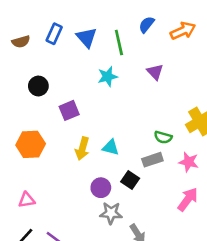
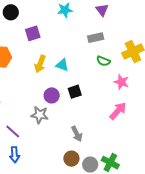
gray rectangle: (152, 160) -> (96, 38), moved
black square: (130, 180) -> (75, 92), turned 32
gray star: (111, 213) -> (40, 115), moved

